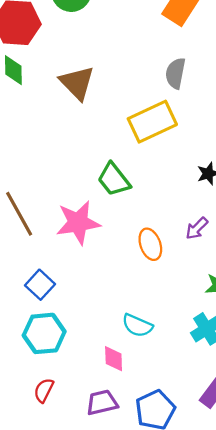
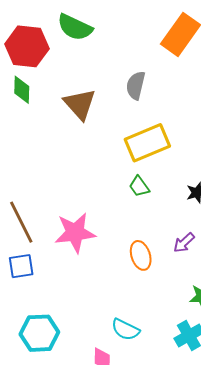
gray semicircle: (175, 73) -> (136, 85), moved
green trapezoid: (114, 179) -> (139, 186), moved, size x0.7
blue square: (40, 285) -> (21, 266), moved, turned 36

